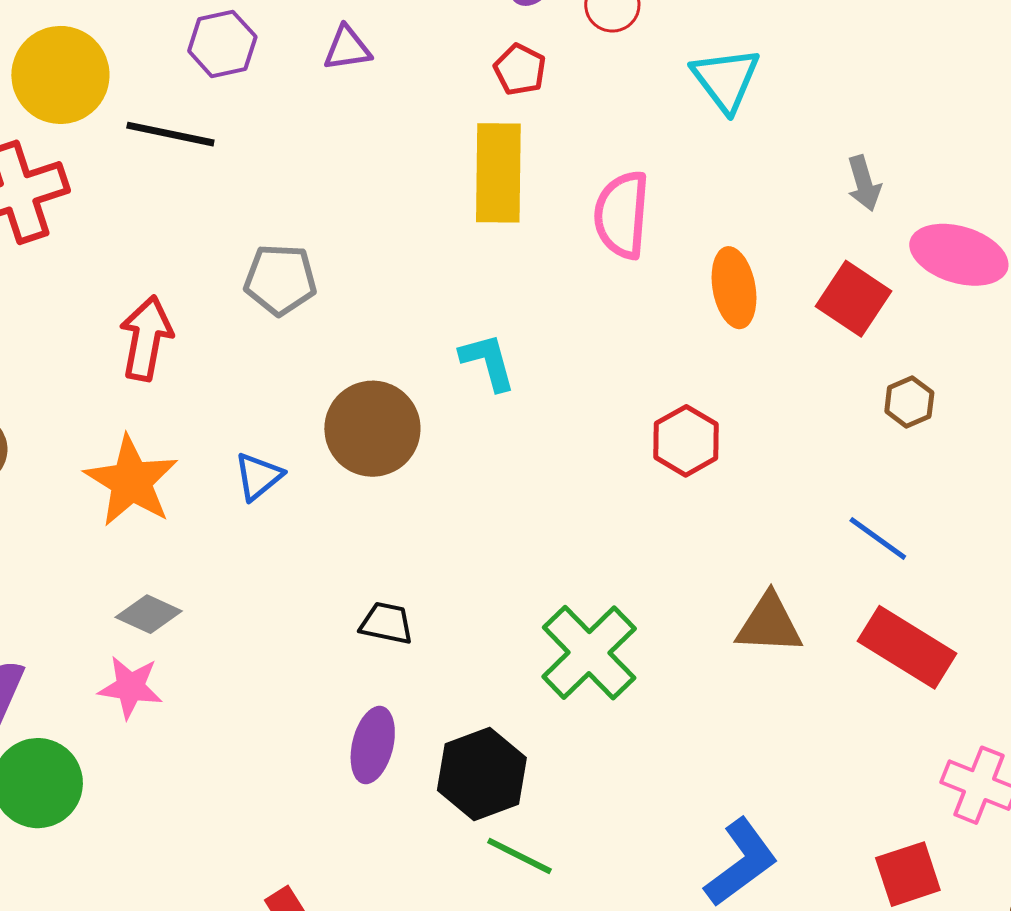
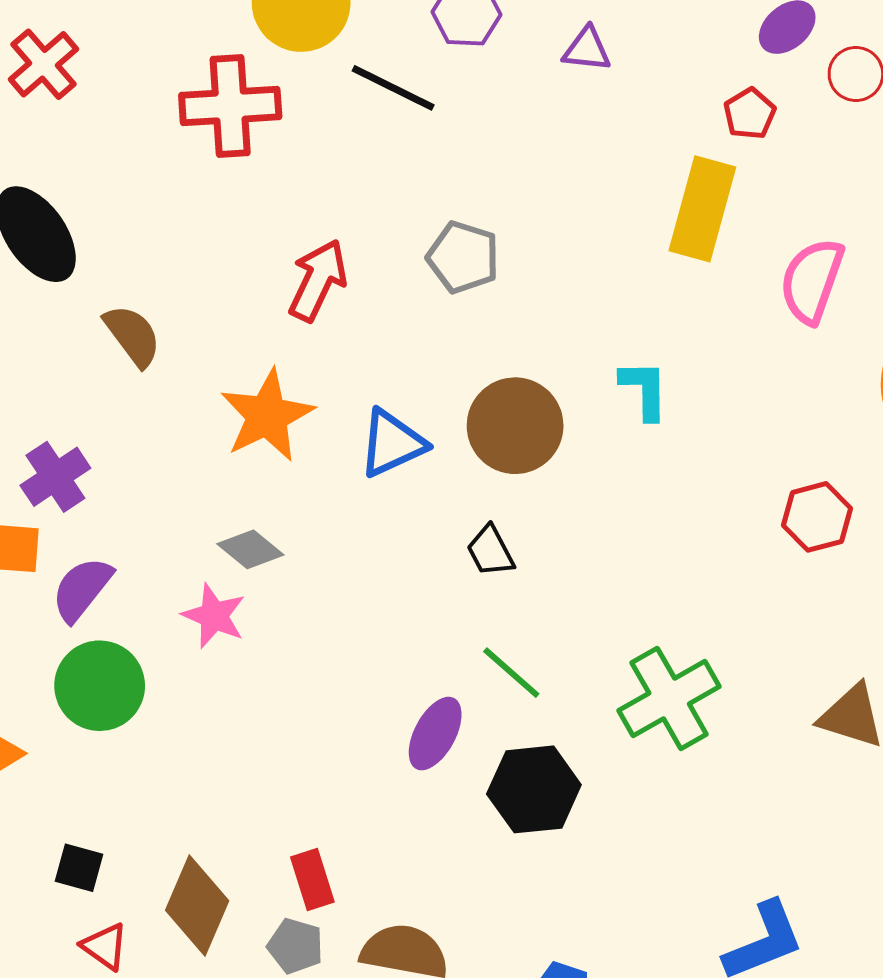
blue triangle: (258, 476) -> (392, 443), size x1.4
black trapezoid: (387, 623) -> (490, 551), moved, turned -144
green line: (520, 856) -> (511, 673), moved

